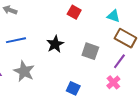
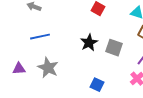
black star: (55, 44) -> (89, 43), moved

